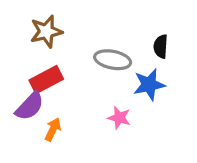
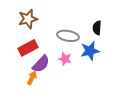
purple semicircle: (30, 106) -> (41, 64), moved
pink star: (119, 118) -> (65, 59), moved

